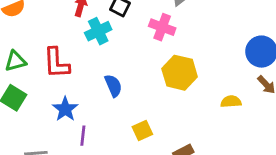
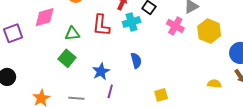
red L-shape: (56, 63) -> (101, 25), moved
yellow hexagon: (180, 73) -> (209, 31), moved
yellow square: (142, 130) -> (161, 95), moved

